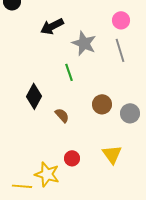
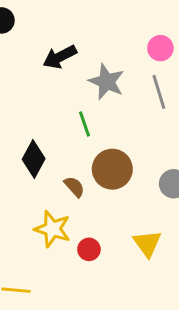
brown circle: (102, 104) -> (112, 169), moved, size x1.4
yellow star: (47, 174) -> (53, 229), moved

